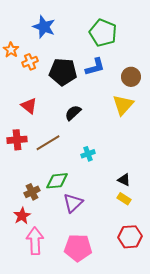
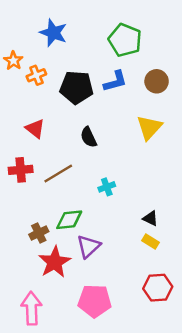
brown circle: (131, 77) -> (157, 81), moved
black semicircle: (73, 113) -> (89, 137), turned -72
red star: (22, 216) -> (55, 262), moved, size x1.5
pink arrow: (35, 241) -> (32, 308), moved

